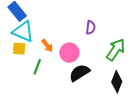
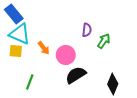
green arrow: (116, 50) -> (104, 41), moved, size x0.7
green line: (37, 67) -> (30, 82), moved

